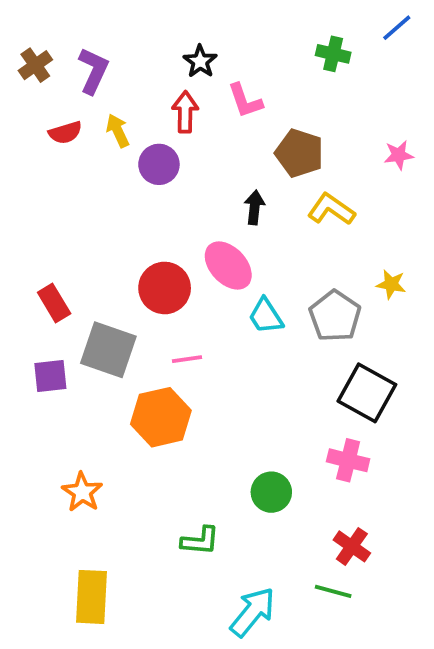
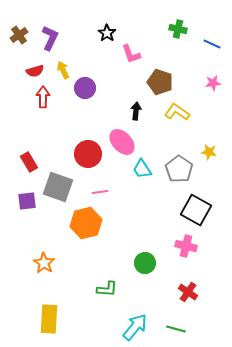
blue line: (397, 28) -> (212, 44), moved, turned 66
red arrow: (185, 112) -> (43, 97), moved
green line: (333, 591) -> (176, 329), moved

